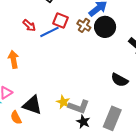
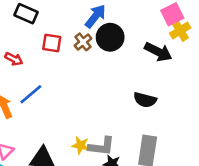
brown cross: (84, 25) -> (83, 42), turned 32
blue line: (49, 32) -> (31, 94), moved

